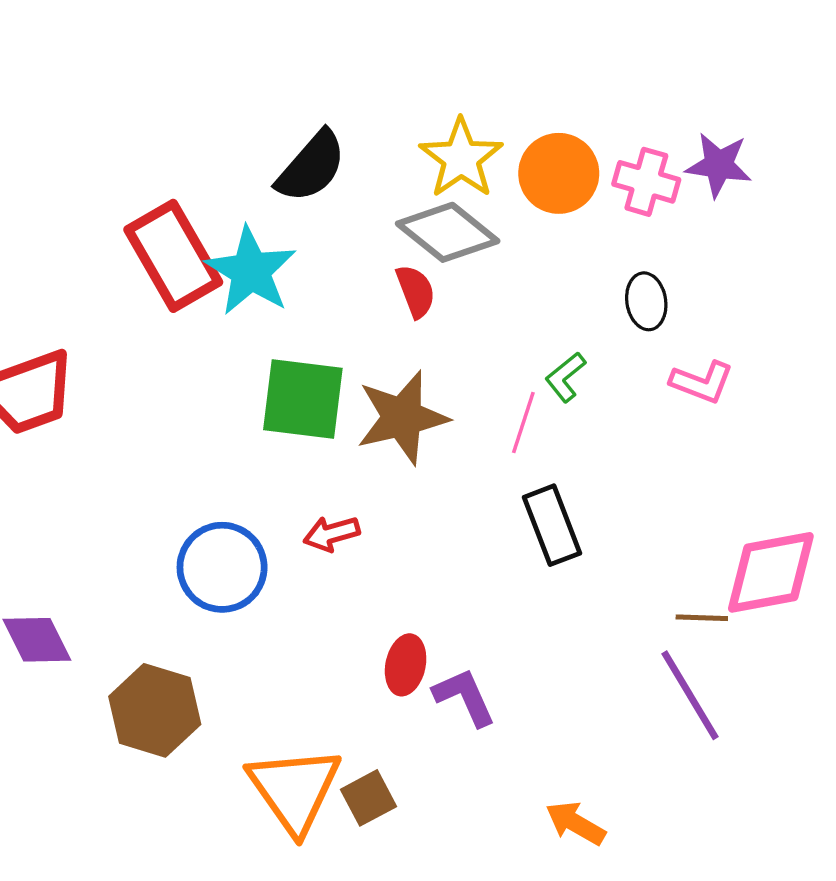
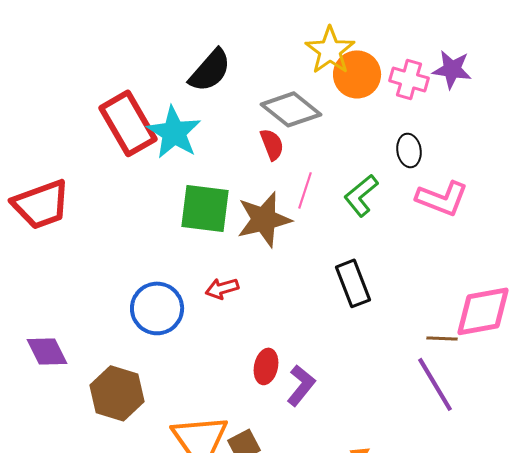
yellow star: (461, 158) -> (330, 50), moved
green L-shape: (565, 377) -> (361, 195), size x1.4
pink L-shape: (702, 382) -> (442, 198), size x1.4
pink line: (523, 423) -> (305, 190), moved
purple L-shape: (464, 697) -> (301, 385), turned 63

